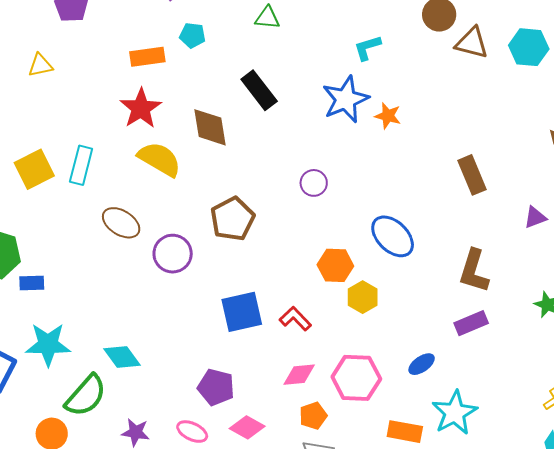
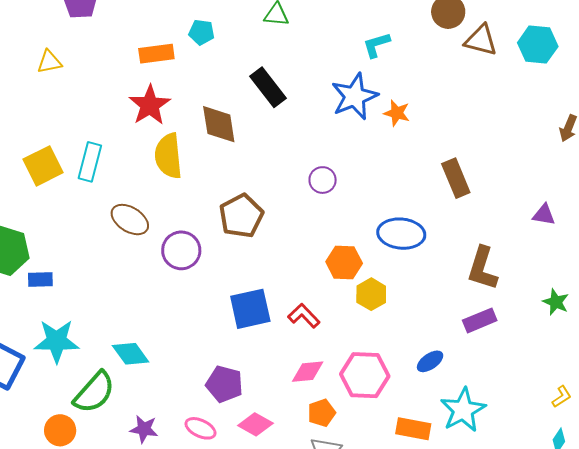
yellow semicircle: (159, 159) -> (168, 156), turned -126
brown rectangle: (472, 175) -> (456, 178), moved
purple triangle: (535, 217) -> (544, 215), turned 30
blue ellipse: (393, 236) -> (401, 234), turned -39

